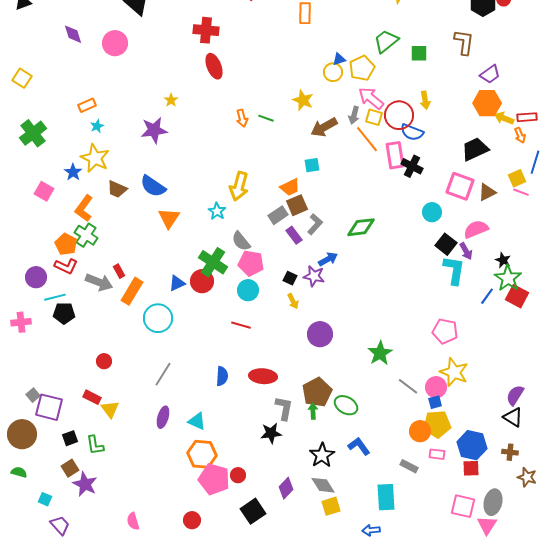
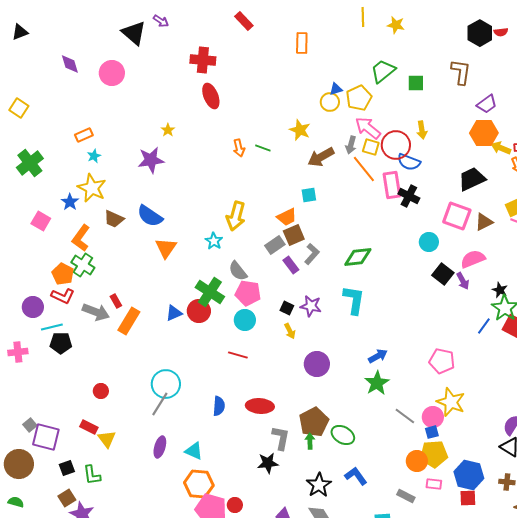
blue arrow: (328, 259) -> (378, 356), moved
cyan L-shape: (454, 270) -> (354, 300), moved
cyan circle: (158, 318) -> (166, 384), moved

